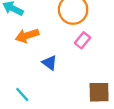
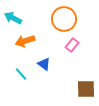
cyan line: (22, 95) -> (21, 74), moved

